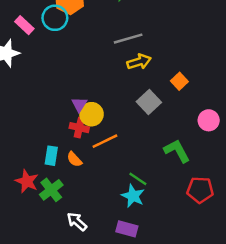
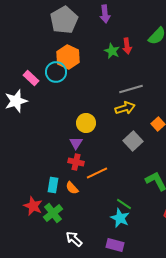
gray line: (128, 39) -> (131, 89), moved
yellow circle: (91, 114) -> (86, 123), moved

